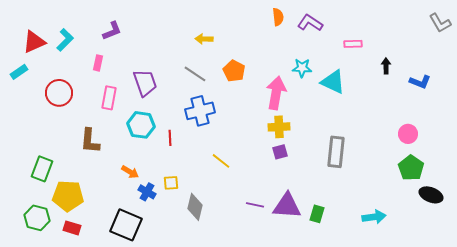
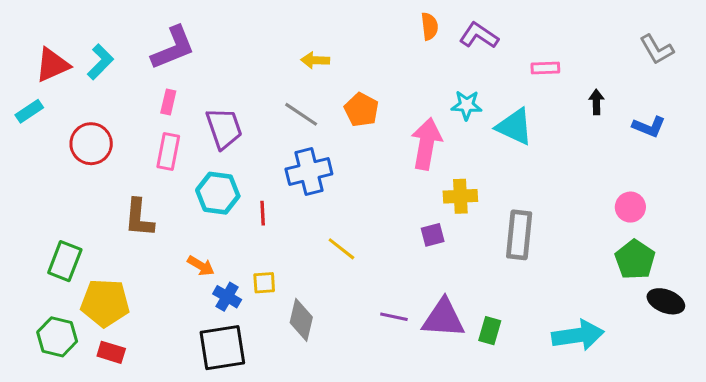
gray L-shape: (440, 23) -> (657, 49), moved
purple L-shape: (112, 31) -> (173, 48), size x1.5
pink rectangle: (98, 63) -> (168, 102), moved
yellow cross: (279, 127) -> (460, 196), moved
cyan arrow: (374, 217) -> (578, 335), size x1.4
black square: (126, 225) -> (222, 348), moved, turned -32

